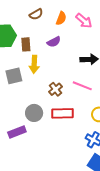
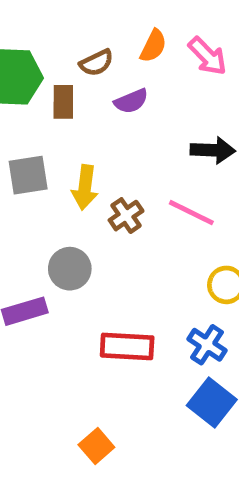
brown semicircle: (36, 14) -> (96, 63), moved
yellow arrow: (34, 64) -> (85, 187), moved
red rectangle: (63, 113) -> (127, 346), moved

